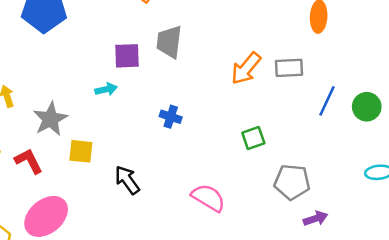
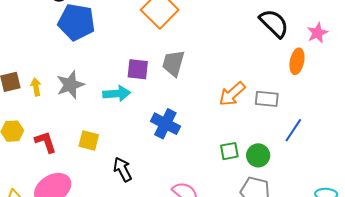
cyan arrow: (106, 89) -> (117, 94), size x1.5
green circle: (367, 107) -> (258, 155), moved
blue cross: (171, 117) -> (165, 124), size x1.6
gray star: (50, 119) -> (70, 85), moved

